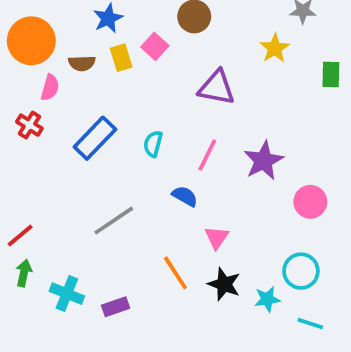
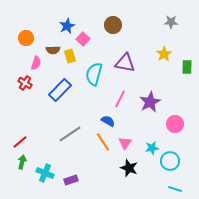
orange circle: (31, 41) -> (26, 38), size x0.6
pink square: (155, 46) -> (83, 39), moved
yellow star: (275, 48) -> (164, 54), moved
yellow rectangle: (121, 58) -> (70, 56), moved
green rectangle: (331, 74) -> (187, 67), moved
cyan semicircle: (153, 144) -> (94, 74), moved, size x1.6
orange line: (175, 273) -> (103, 142), moved
cyan star: (267, 299) -> (152, 148), moved

